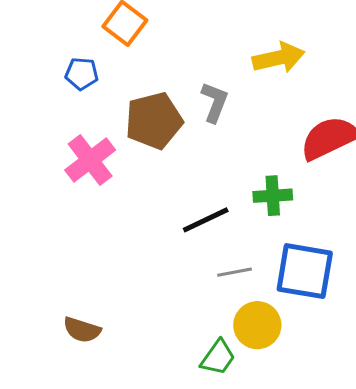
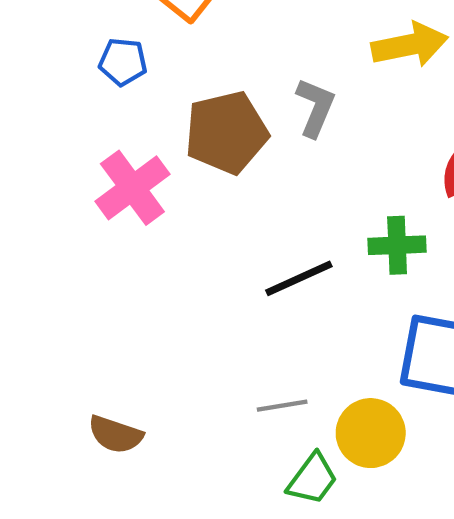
gray line: (235, 272) -> (282, 406), moved

